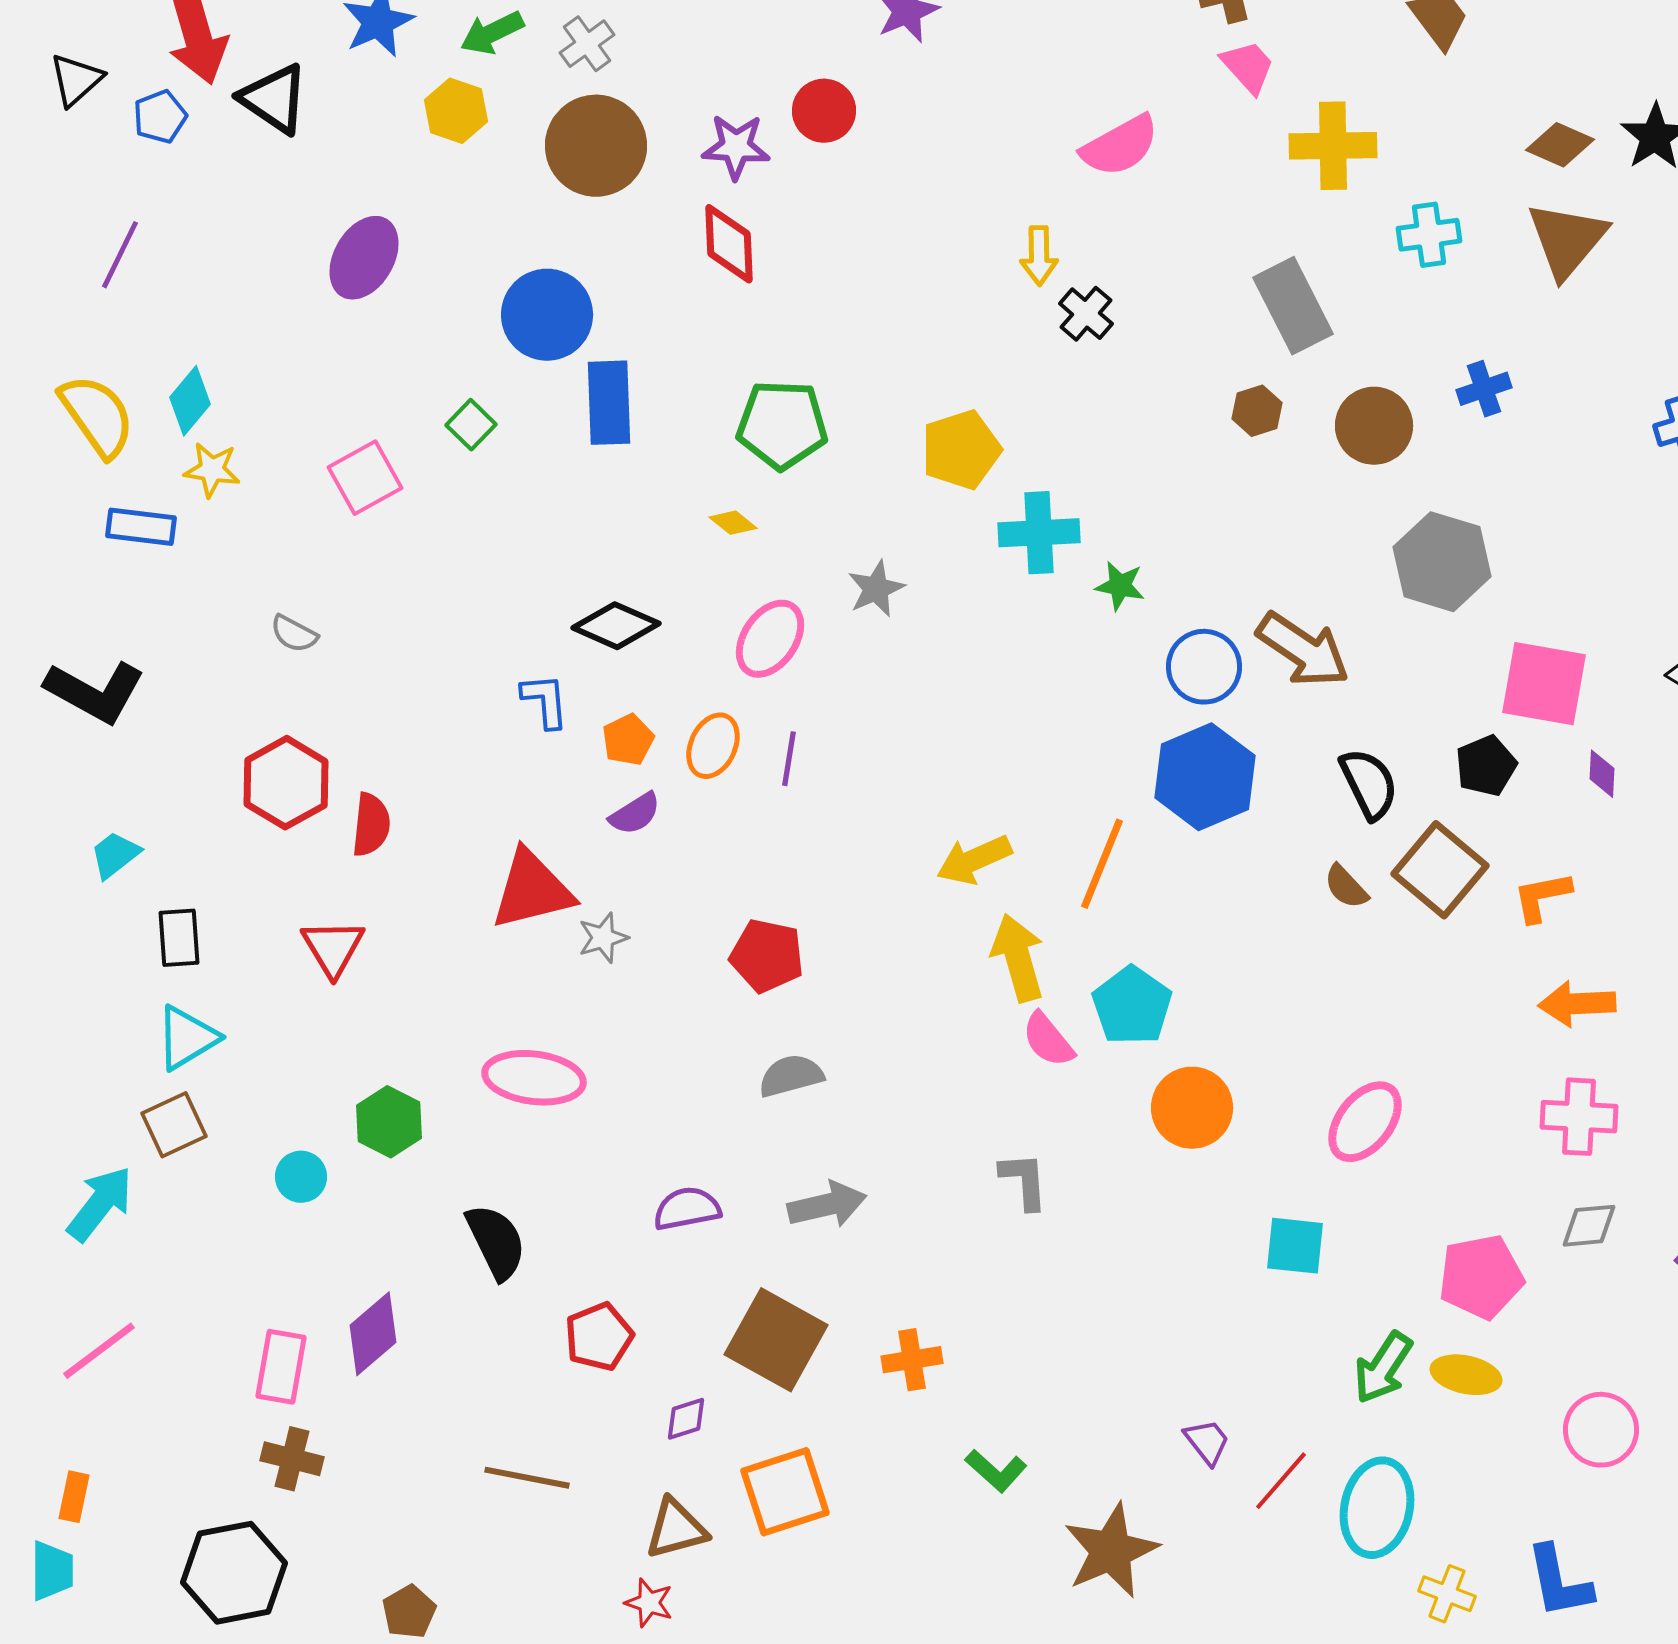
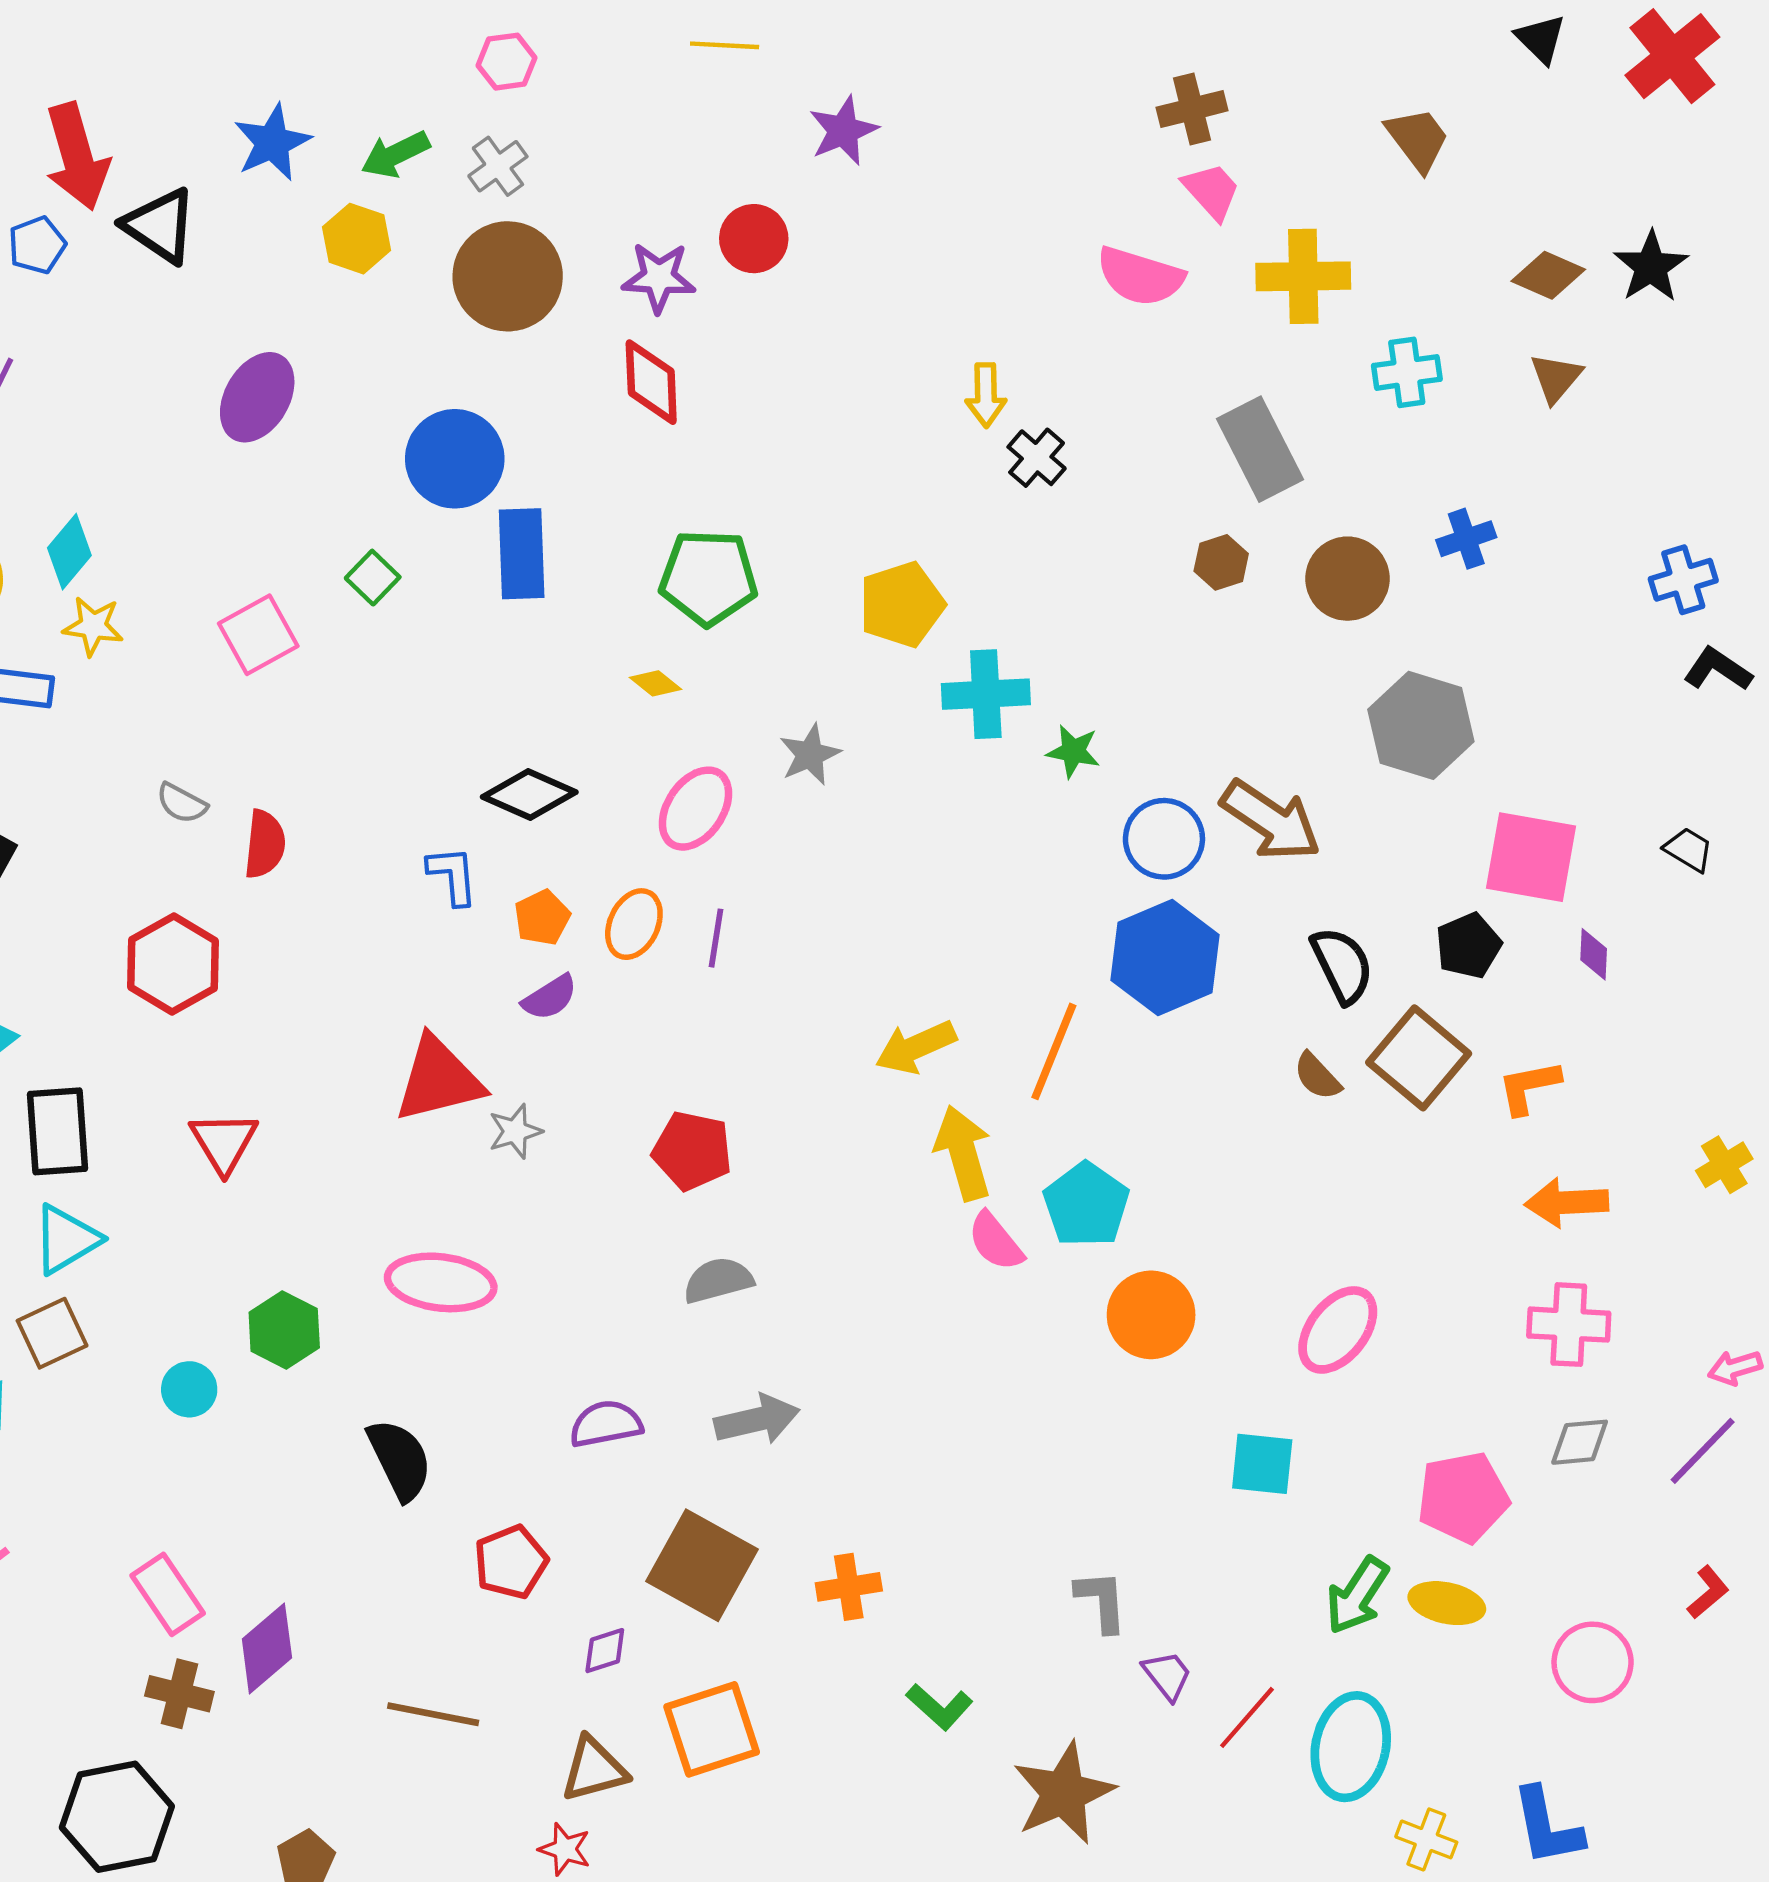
pink semicircle: (1120, 146) -> (1140, 276), moved, turned 46
brown triangle: (1567, 240) -> (1556, 378), size x0.6
red semicircle: (371, 825) -> (265, 844), moved
black rectangle: (179, 938) -> (57, 1131), size x1.4
gray L-shape: (1024, 1181) -> (1101, 1601), moved
purple diamond: (373, 1334) -> (267, 1648), moved
pink rectangle: (281, 1367) -> (168, 1594), turned -44

